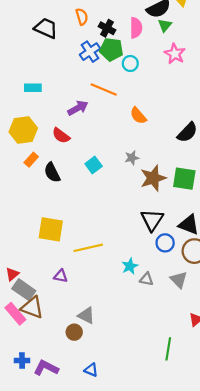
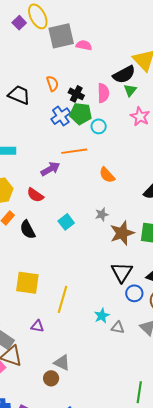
orange line: (104, 89) -> (74, 151), turned -30
yellow line: (88, 248) -> (63, 299), turned -60

